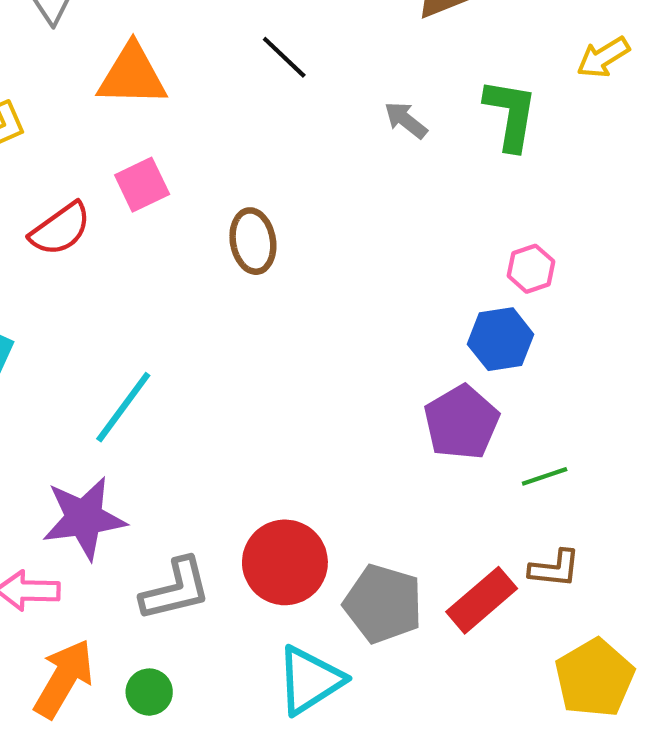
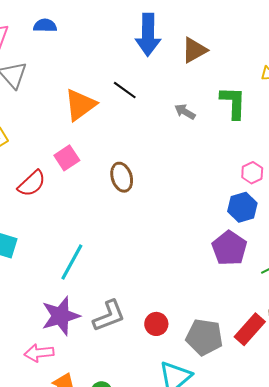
orange triangle: (132, 75) -> (80, 105), moved, turned -30
red circle: (285, 562) -> (156, 324), size x0.6
gray L-shape: (176, 589) -> (109, 316), moved

